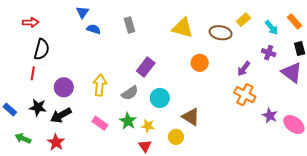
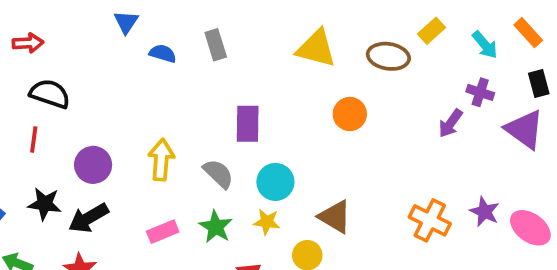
blue semicircle: (94, 29) -> (163, 53), moved
black semicircle: (42, 49) -> (50, 94), turned -85
purple rectangle: (146, 67) -> (248, 124), turned -36
purple arrow: (244, 69) -> (450, 123), moved
gray semicircle: (130, 93) -> (218, 174), turned -102
orange cross: (245, 95) -> (430, 220), moved
pink rectangle: (100, 123) -> (163, 232), turned -56
yellow star: (148, 126) -> (267, 222), moved

